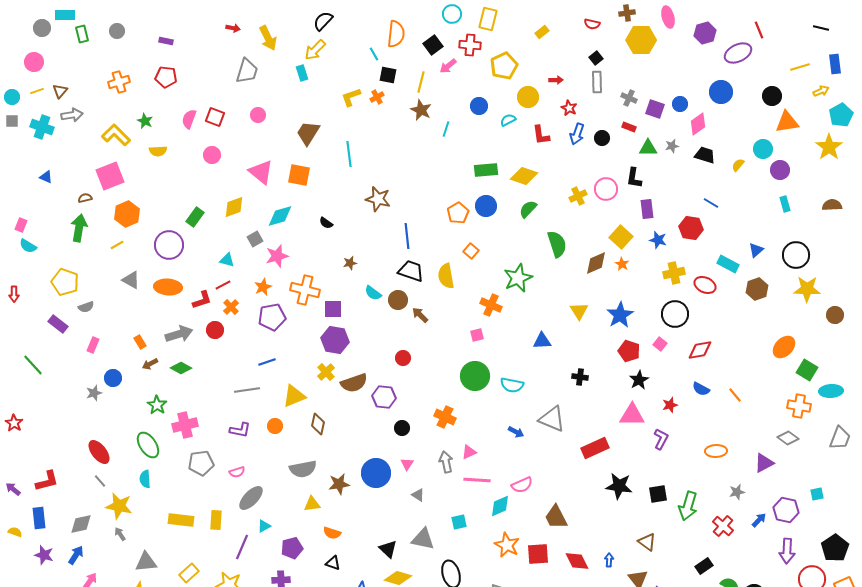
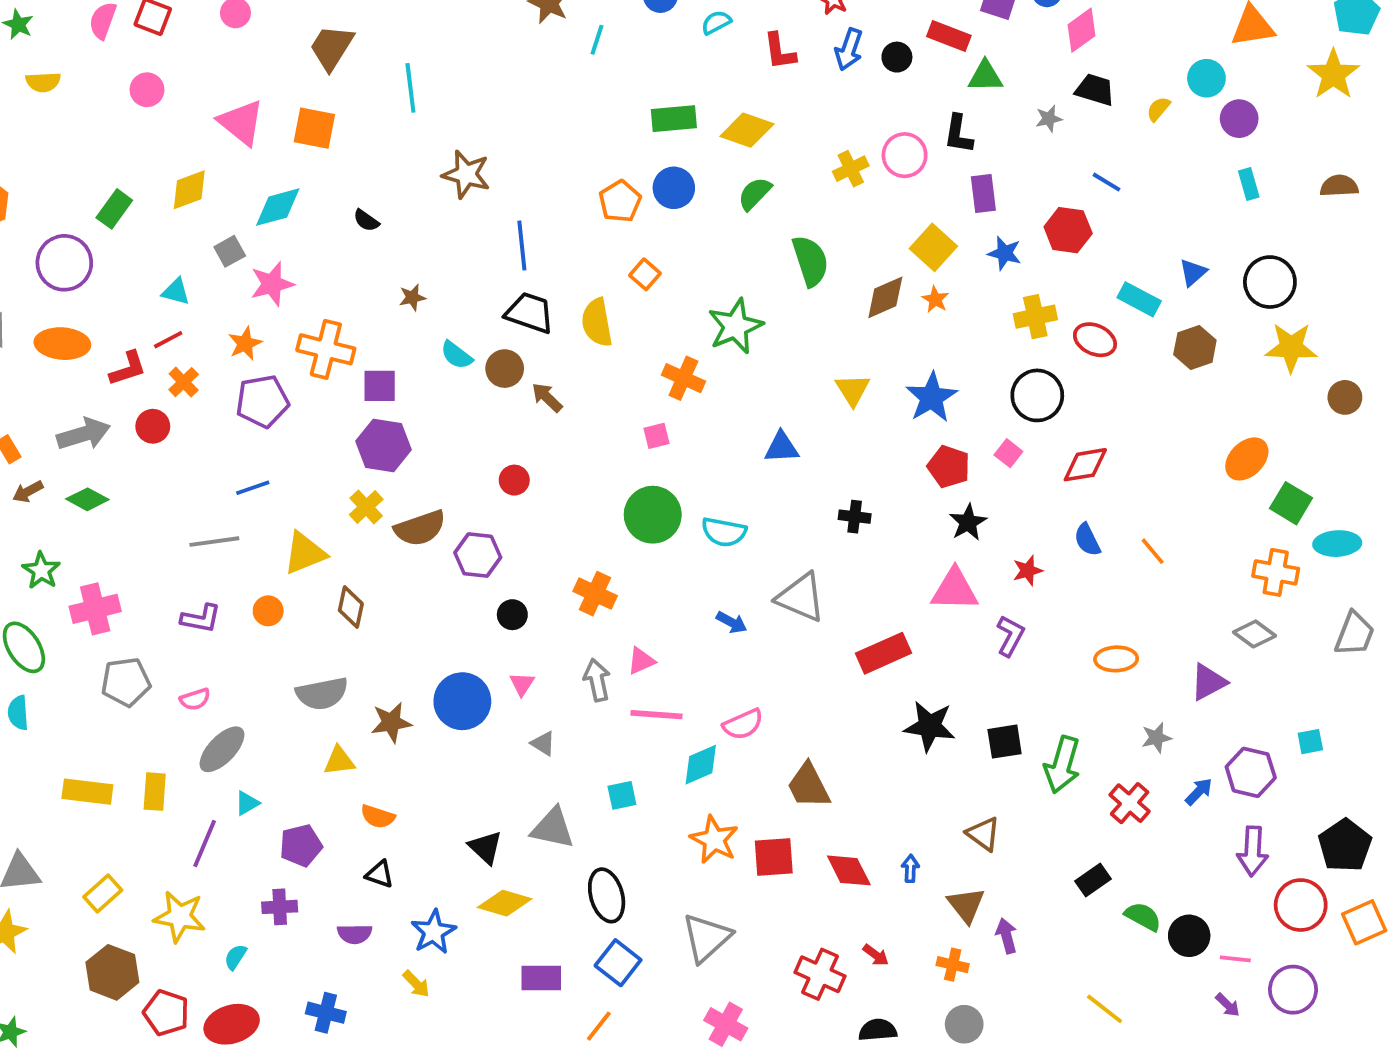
red rectangle: (629, 127) -> (949, 36), size x1.5
gray star: (672, 146) -> (1049, 119), moved
blue semicircle: (701, 389) -> (1087, 540), turned 36

